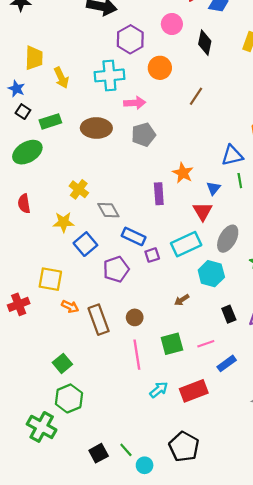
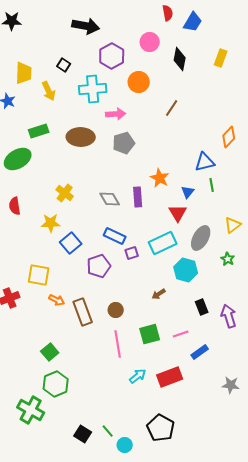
black square: (23, 112) -> (64, 65), moved
gray diamond: (108, 210) -> (110, 199), moved
black square: (99, 453) -> (83, 434), turned -30

